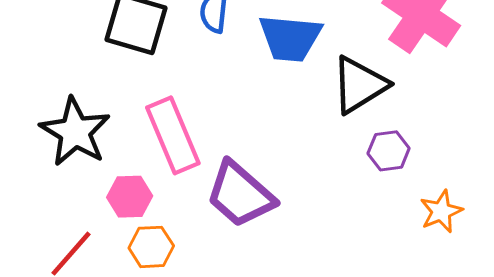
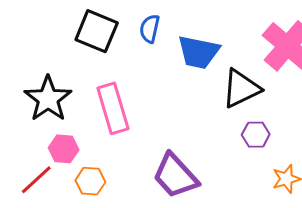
purple trapezoid: (240, 194) -> (175, 176), moved
pink hexagon: (130, 197) -> (64, 149), moved

